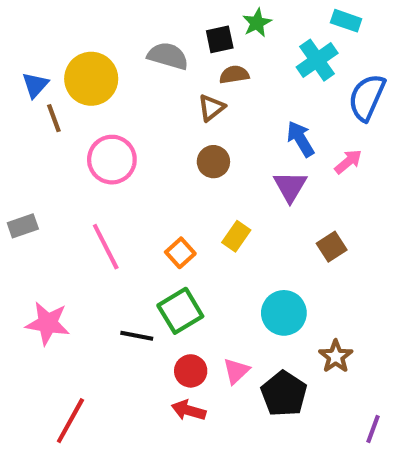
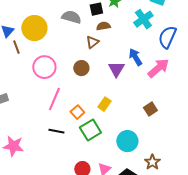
brown circle: (213, 162) -> (81, 68), moved
pink arrow: (348, 162) -> (158, 68), size x1.6
purple triangle: (290, 187) -> (116, 69), moved
pink line: (106, 247) -> (54, 99), moved, turned 50
green square: (180, 311) -> (90, 130), moved
black line: (137, 336) -> (56, 131), moved

